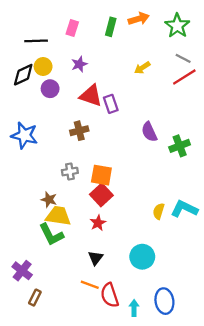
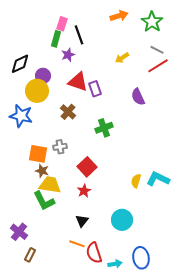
green rectangle: (111, 27) -> (56, 39), moved
black line: (36, 41) -> (79, 35), moved, turned 72
yellow circle: (43, 67) -> (37, 91), moved, size x1.5
brown cross: (79, 131) -> (68, 112), turned -35
purple semicircle: (149, 132) -> (138, 97), moved
green cross: (180, 146) -> (104, 128), moved
orange square: (101, 175) -> (38, 154), moved
cyan arrow: (134, 308) -> (115, 264), turned 80

